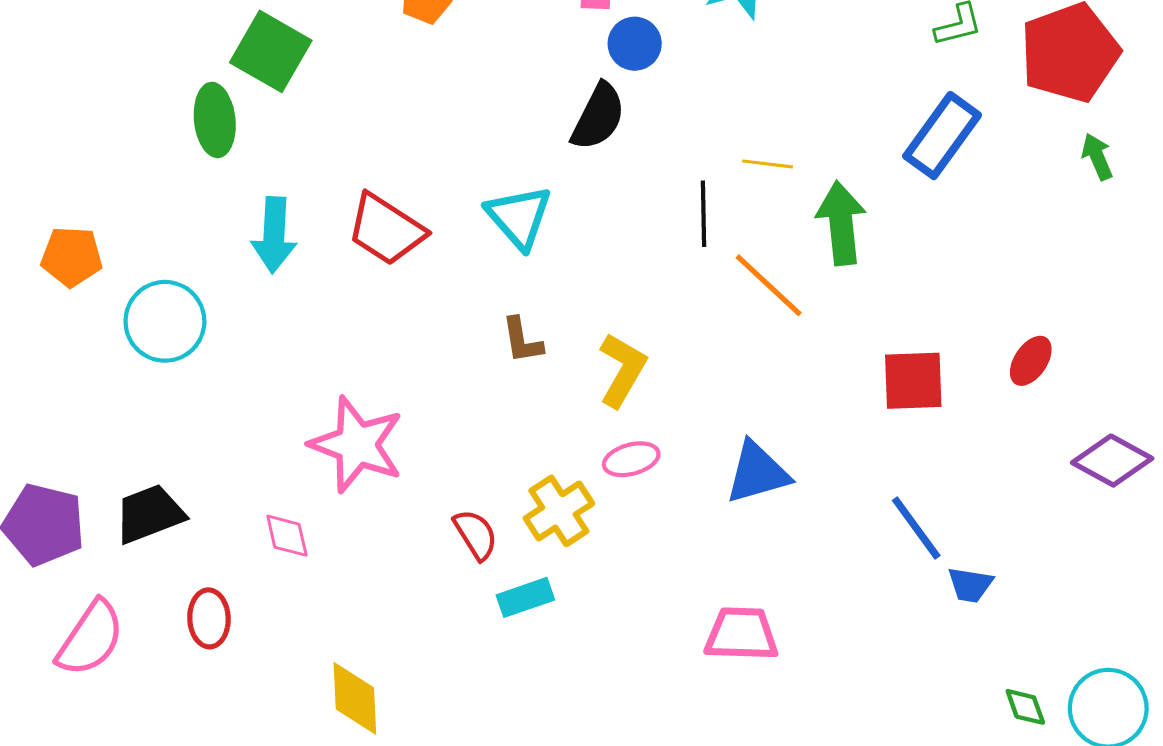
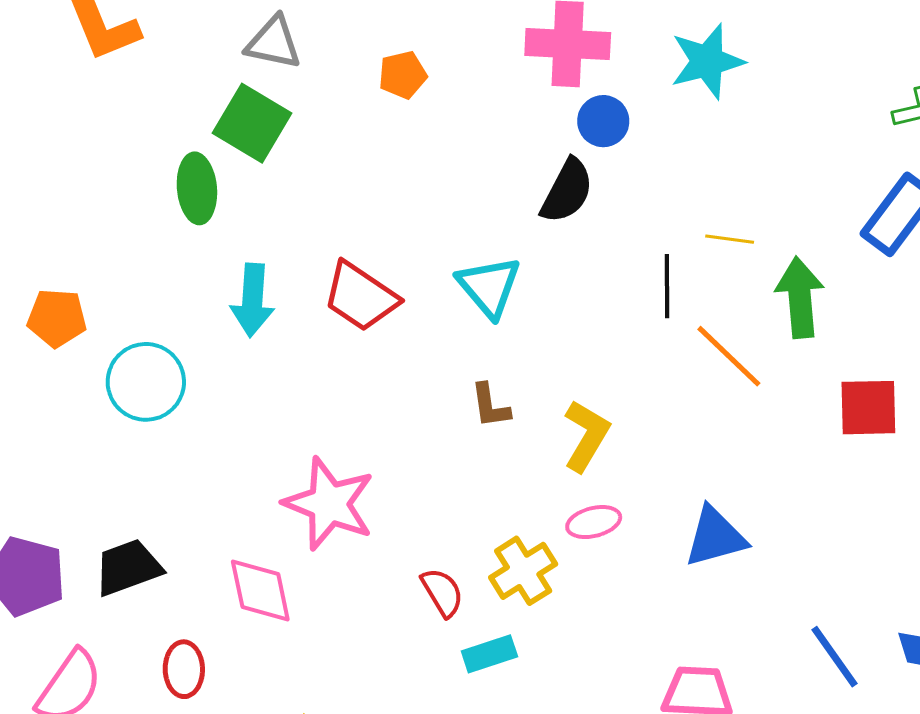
red square: (913, 381) -> (868, 408), moved
blue line: (916, 528) -> (835, 657), moved
pink diamond: (287, 536) -> (260, 591), size x1.5

